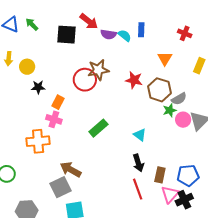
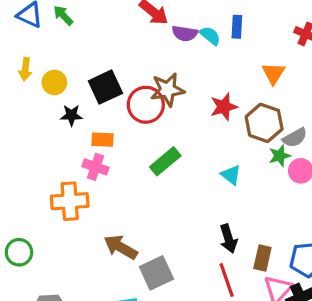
black square: (66, 35) -> (105, 87), moved, turned -30
red star: (134, 80) -> (224, 107), turned -30
orange rectangle: (58, 102) -> (102, 140), turned 64
green rectangle: (98, 128) -> (165, 161), moved
cyan triangle: (140, 135) -> (231, 175), moved
gray square: (60, 187) -> (156, 273), moved

